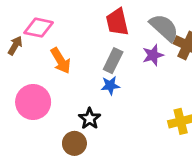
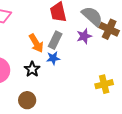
orange arrow: (61, 61) -> (36, 43), moved
black star: (90, 119) -> (32, 69), moved

